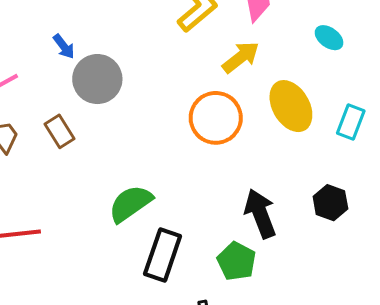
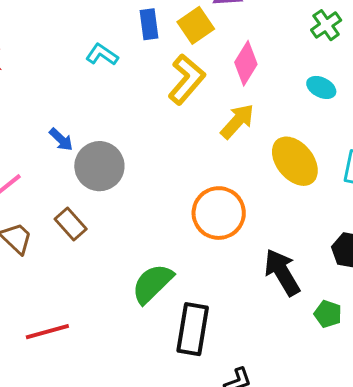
orange circle: (216, 118) -> (219, 213), moved
green pentagon: (236, 261) -> (328, 314), moved, size x0.7

